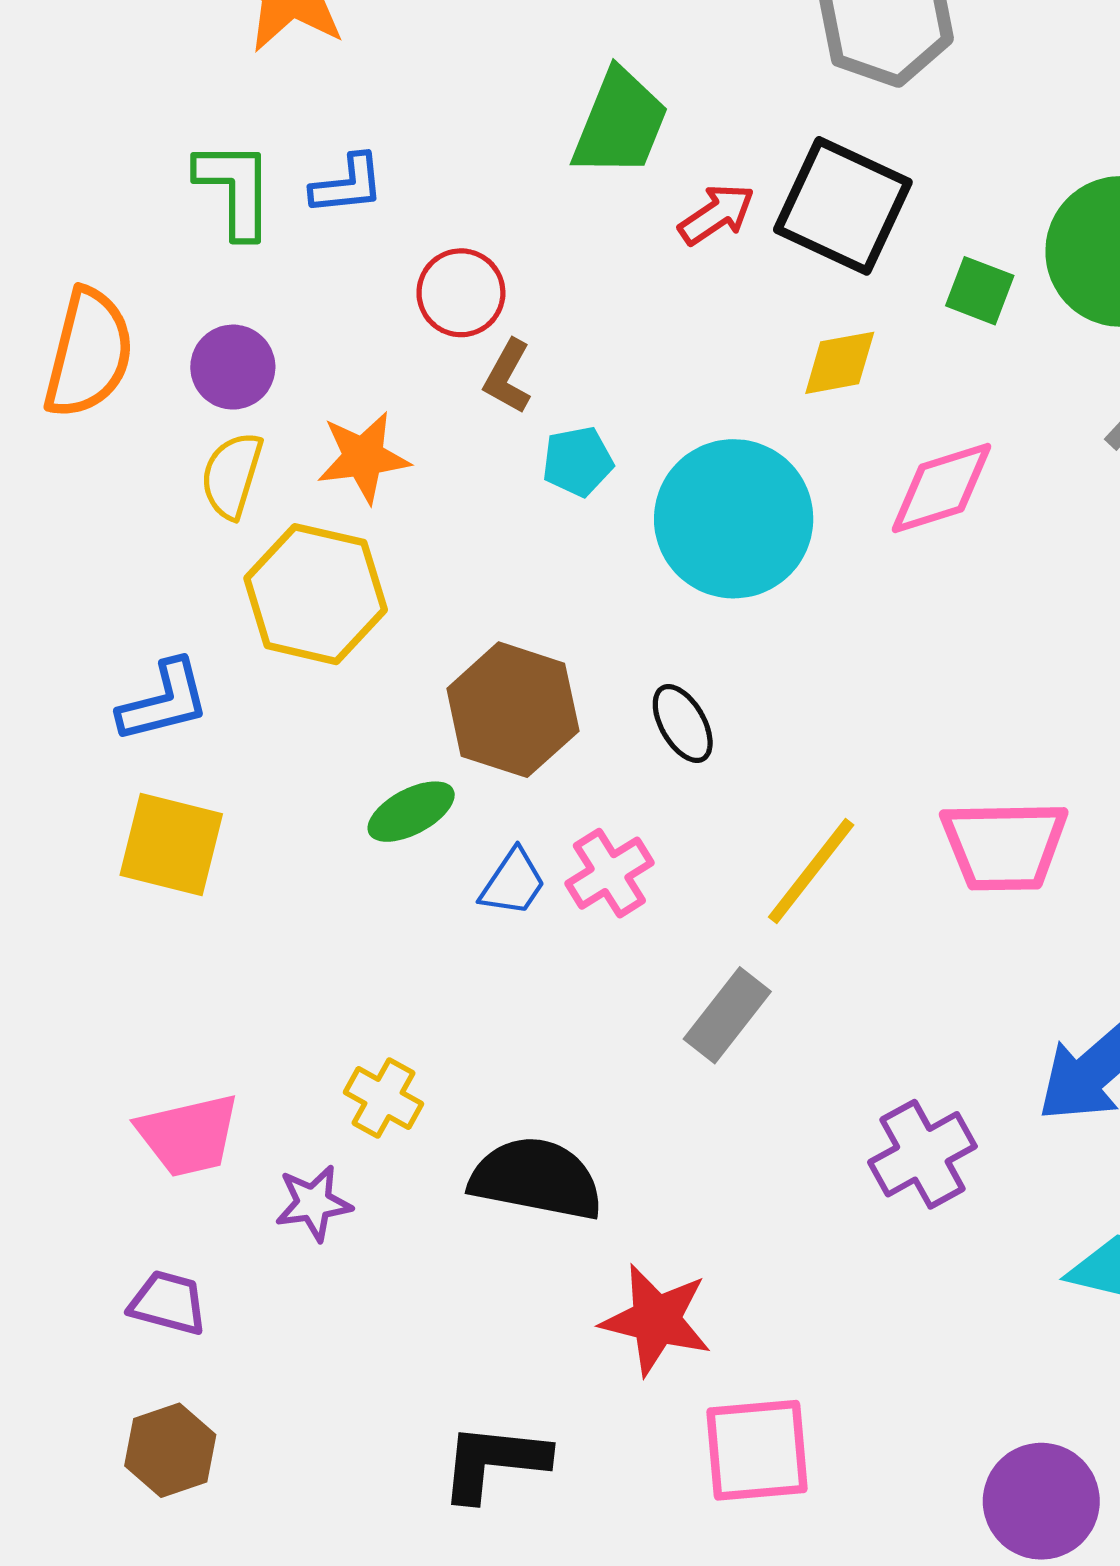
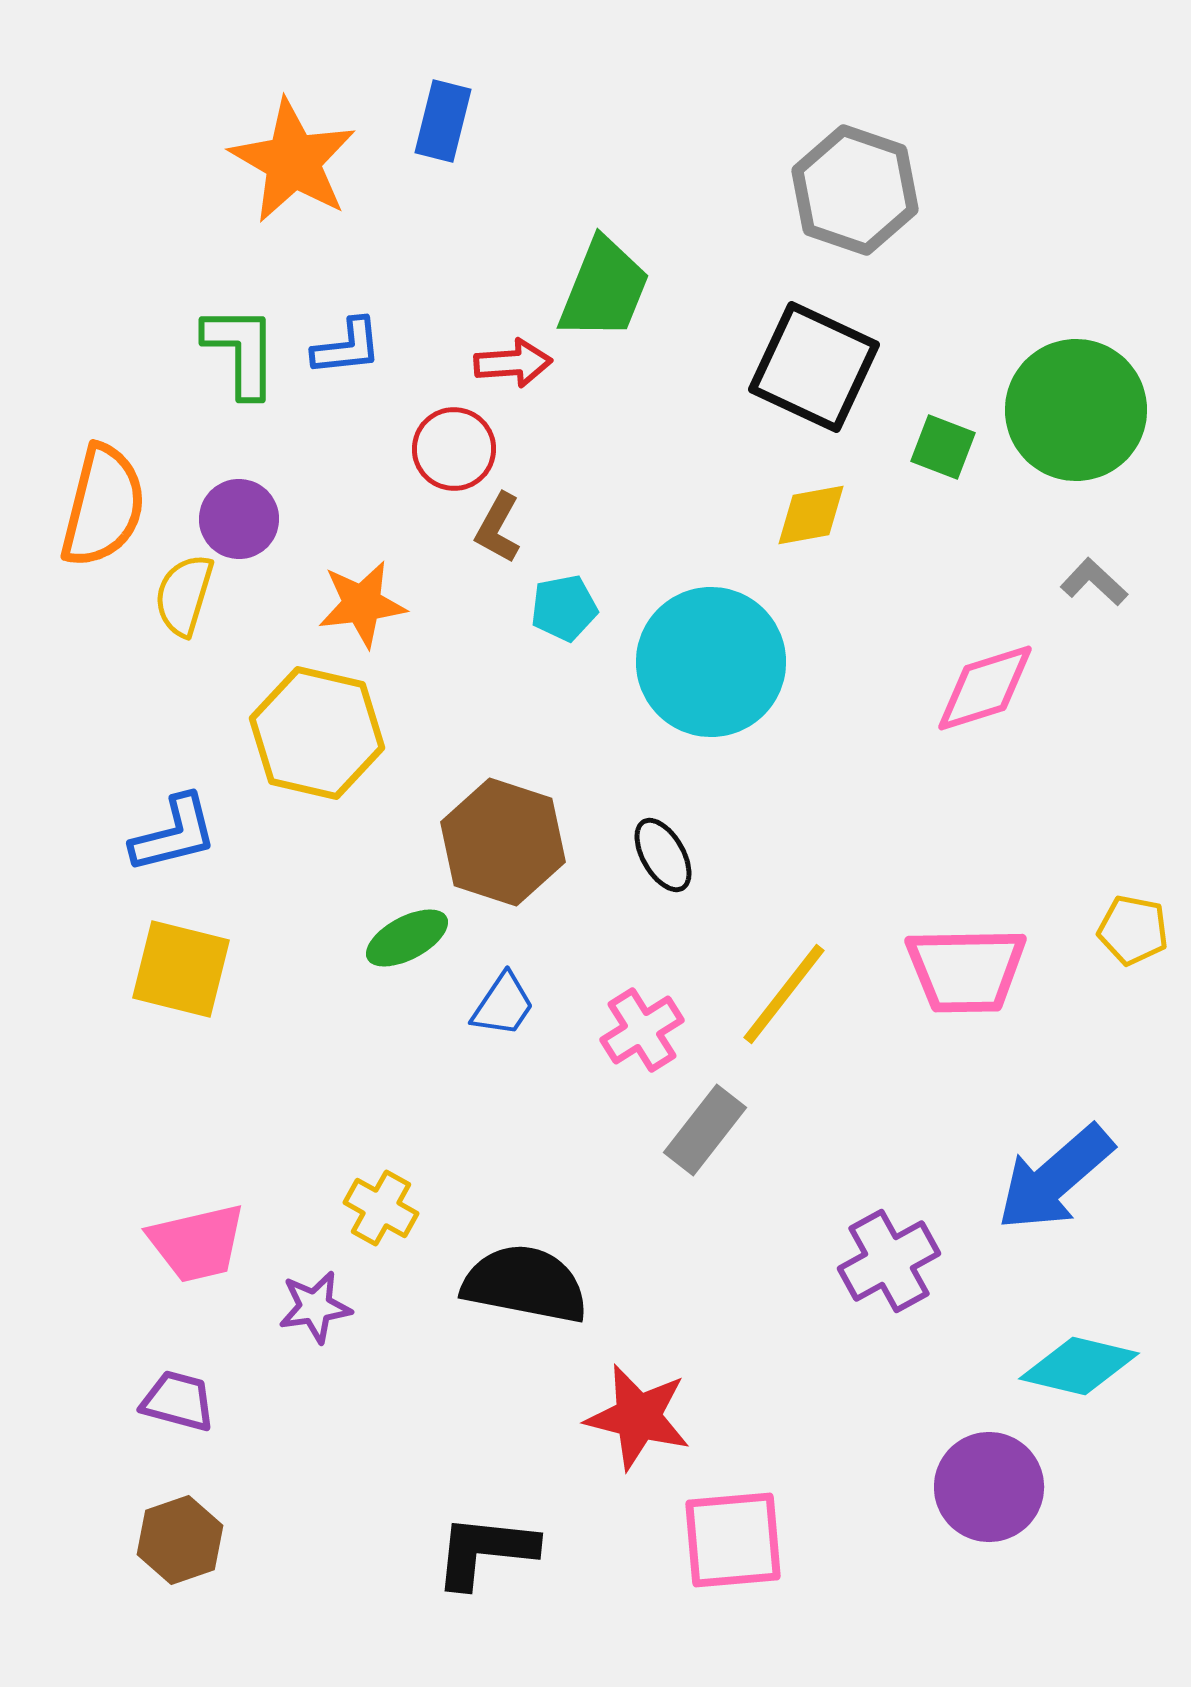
red arrow: (717, 214) -> (513, 363), moved, turned 30
yellow semicircle: (232, 475) -> (184, 595), moved
pink diamond: (942, 488) -> (985, 688), moved
pink cross: (609, 873) -> (642, 1030), moved
purple circle: (1041, 1501) -> (989, 1487), moved

